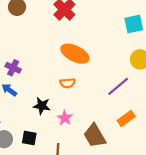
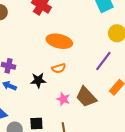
black star: (42, 106) -> (38, 80), moved
brown trapezoid: (95, 136) -> (86, 97), moved

